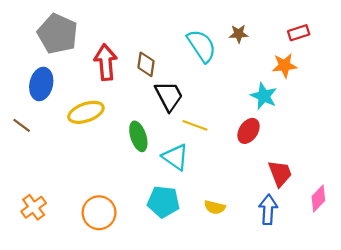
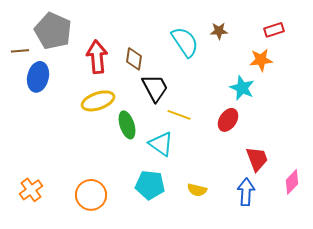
yellow ellipse: (86, 112) -> (98, 101), moved
brown line: (22, 125) -> (20, 51), moved, turned -42

